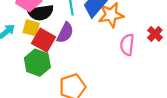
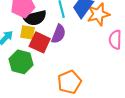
green hexagon: (37, 63) -> (21, 62), moved

